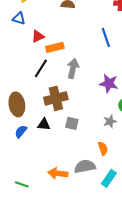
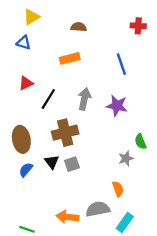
red triangle: (38, 36) -> (26, 83), moved
orange rectangle: (55, 47) -> (70, 58), moved
purple star: (109, 83) -> (117, 106), moved
gray square: (72, 123) -> (72, 164), moved, turned -32
black triangle: (44, 124) -> (52, 162), turned 48

